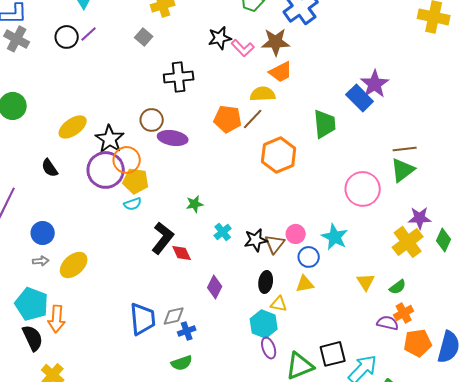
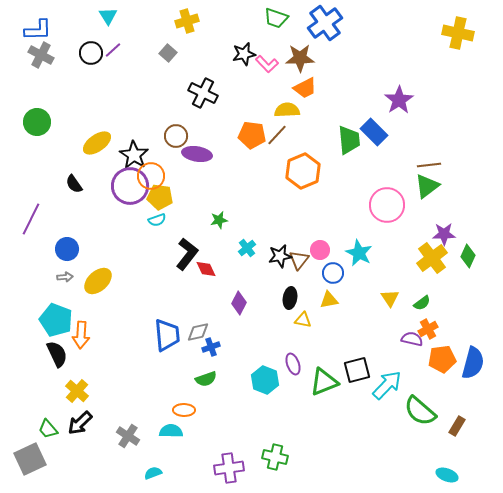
black cross: (179, 77) -> (203, 93), turned 32
blue rectangle: (360, 98) -> (374, 132), moved
cyan hexagon: (264, 324) -> (265, 380), moved

